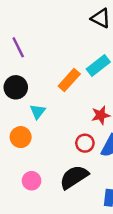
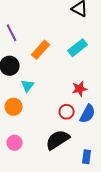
orange rectangle: (69, 80) -> (41, 50), moved
pink circle: (32, 181) -> (15, 143), moved

